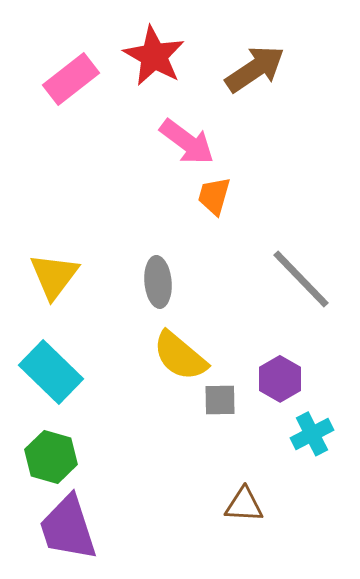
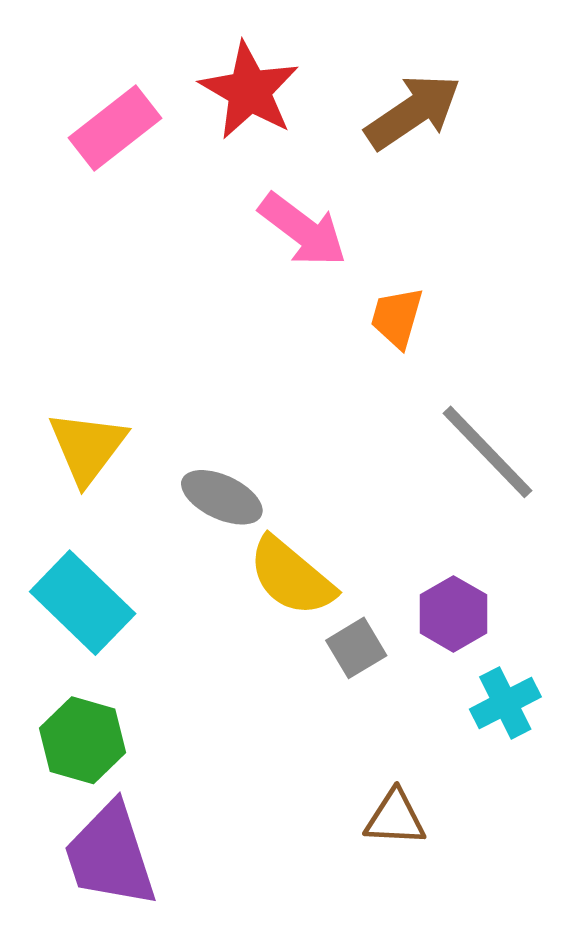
orange trapezoid: (214, 196) -> (397, 317), moved
gray ellipse: (158, 282) -> (222, 497), moved, turned -60
gray square: (220, 400) -> (356, 648), turned -30

